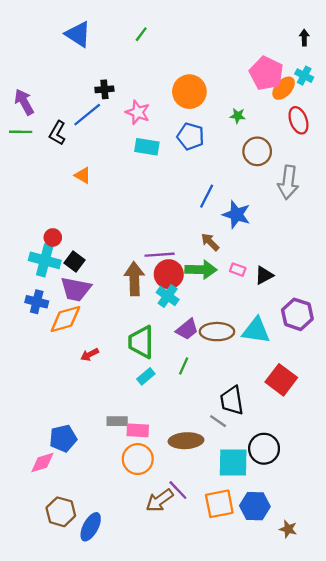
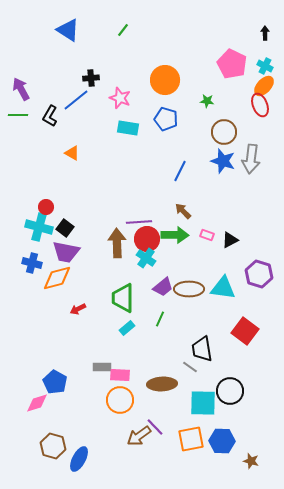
orange ellipse: (284, 88) -> (264, 86), moved
blue star: (236, 214) -> (223, 161), moved
blue pentagon: (63, 438) -> (55, 382), turned -30

